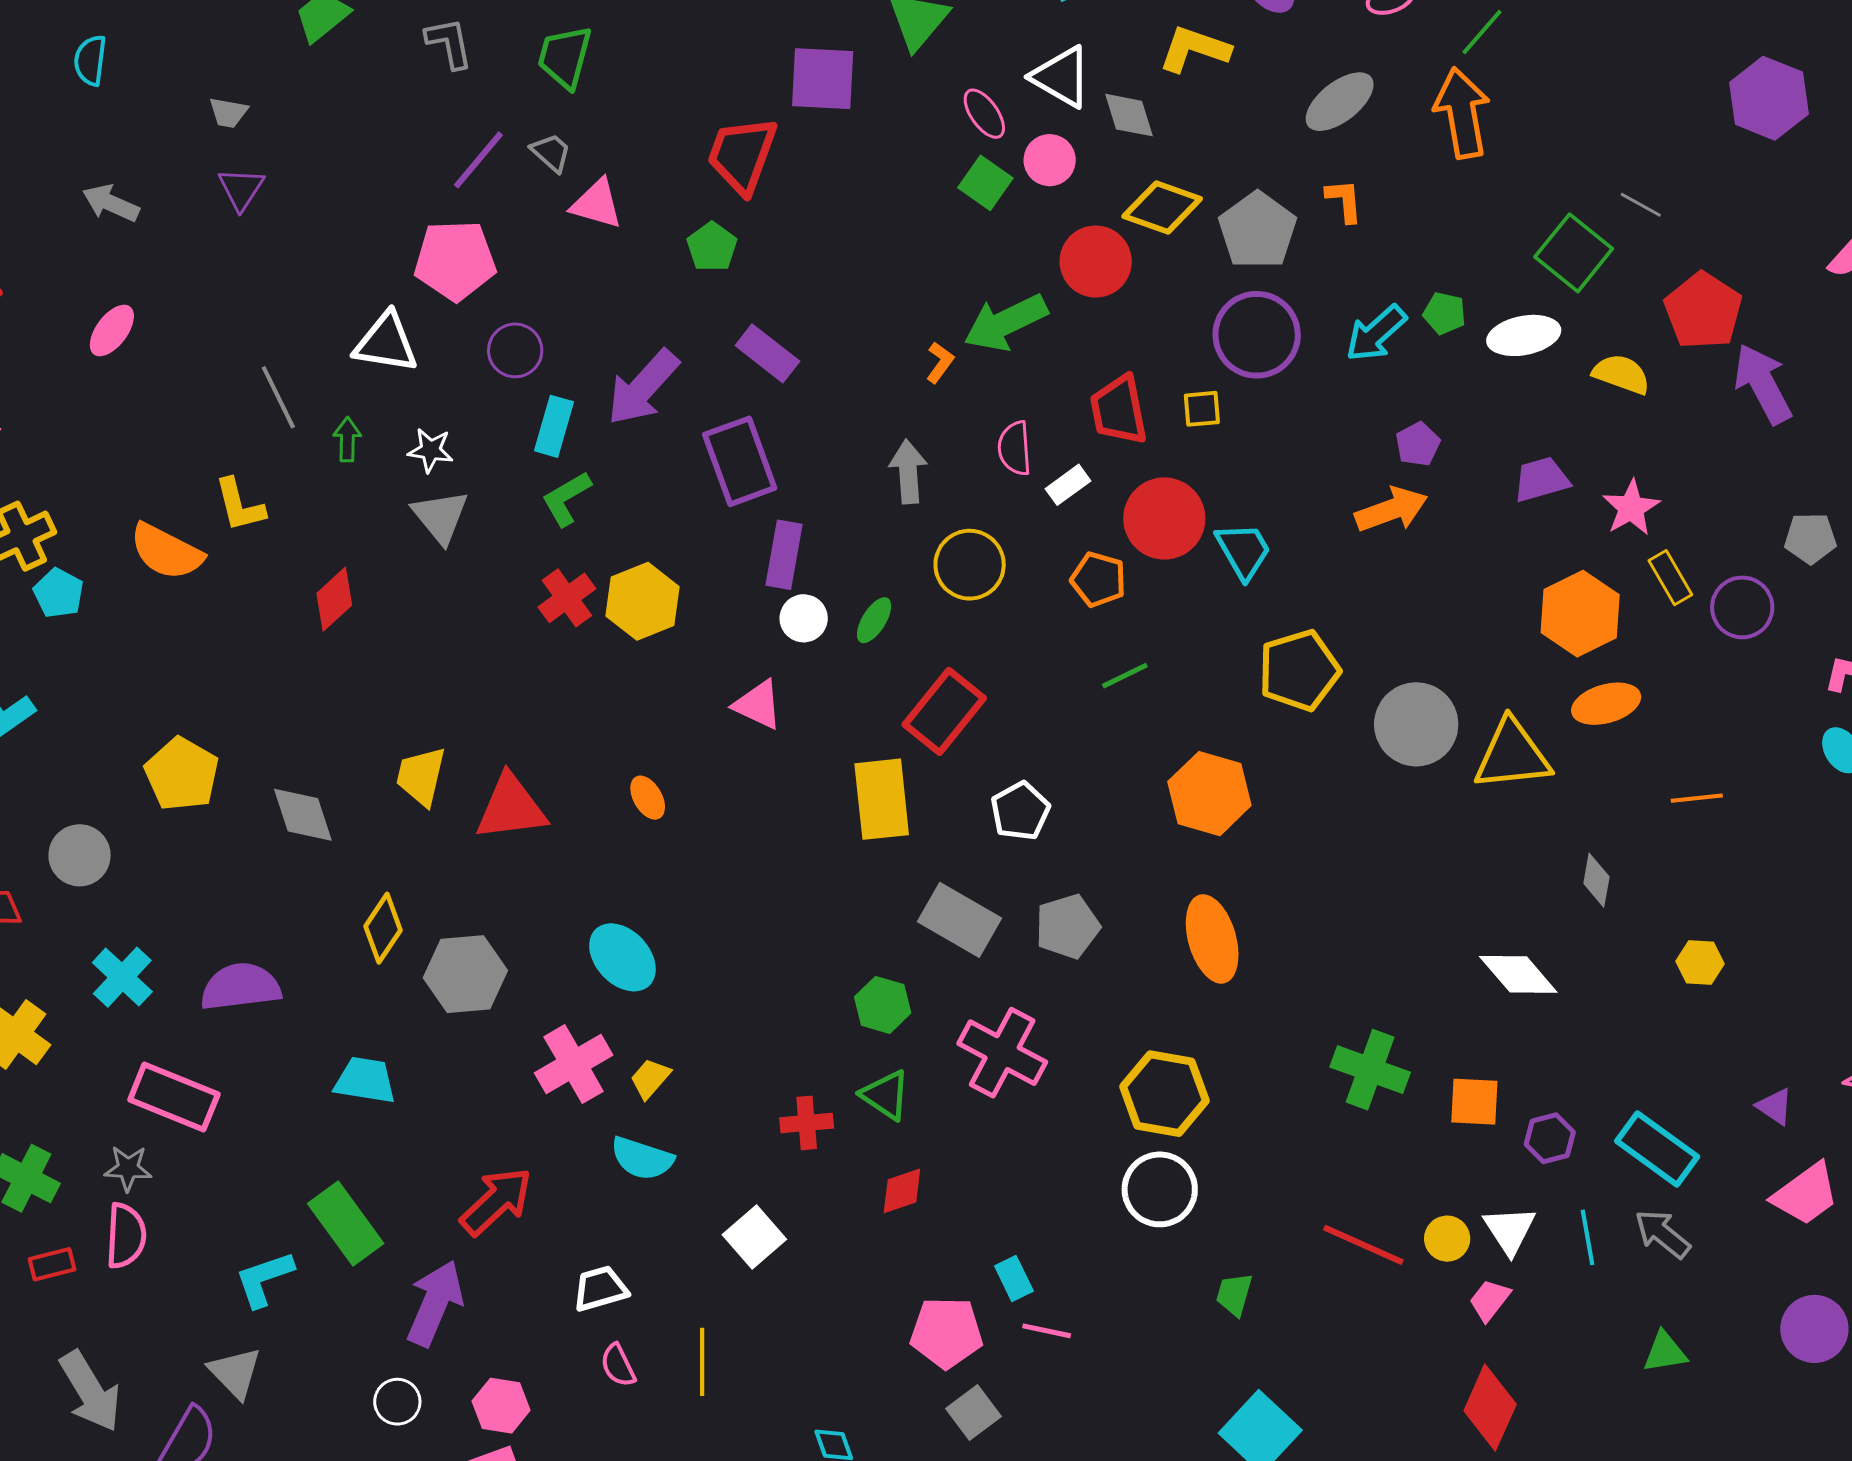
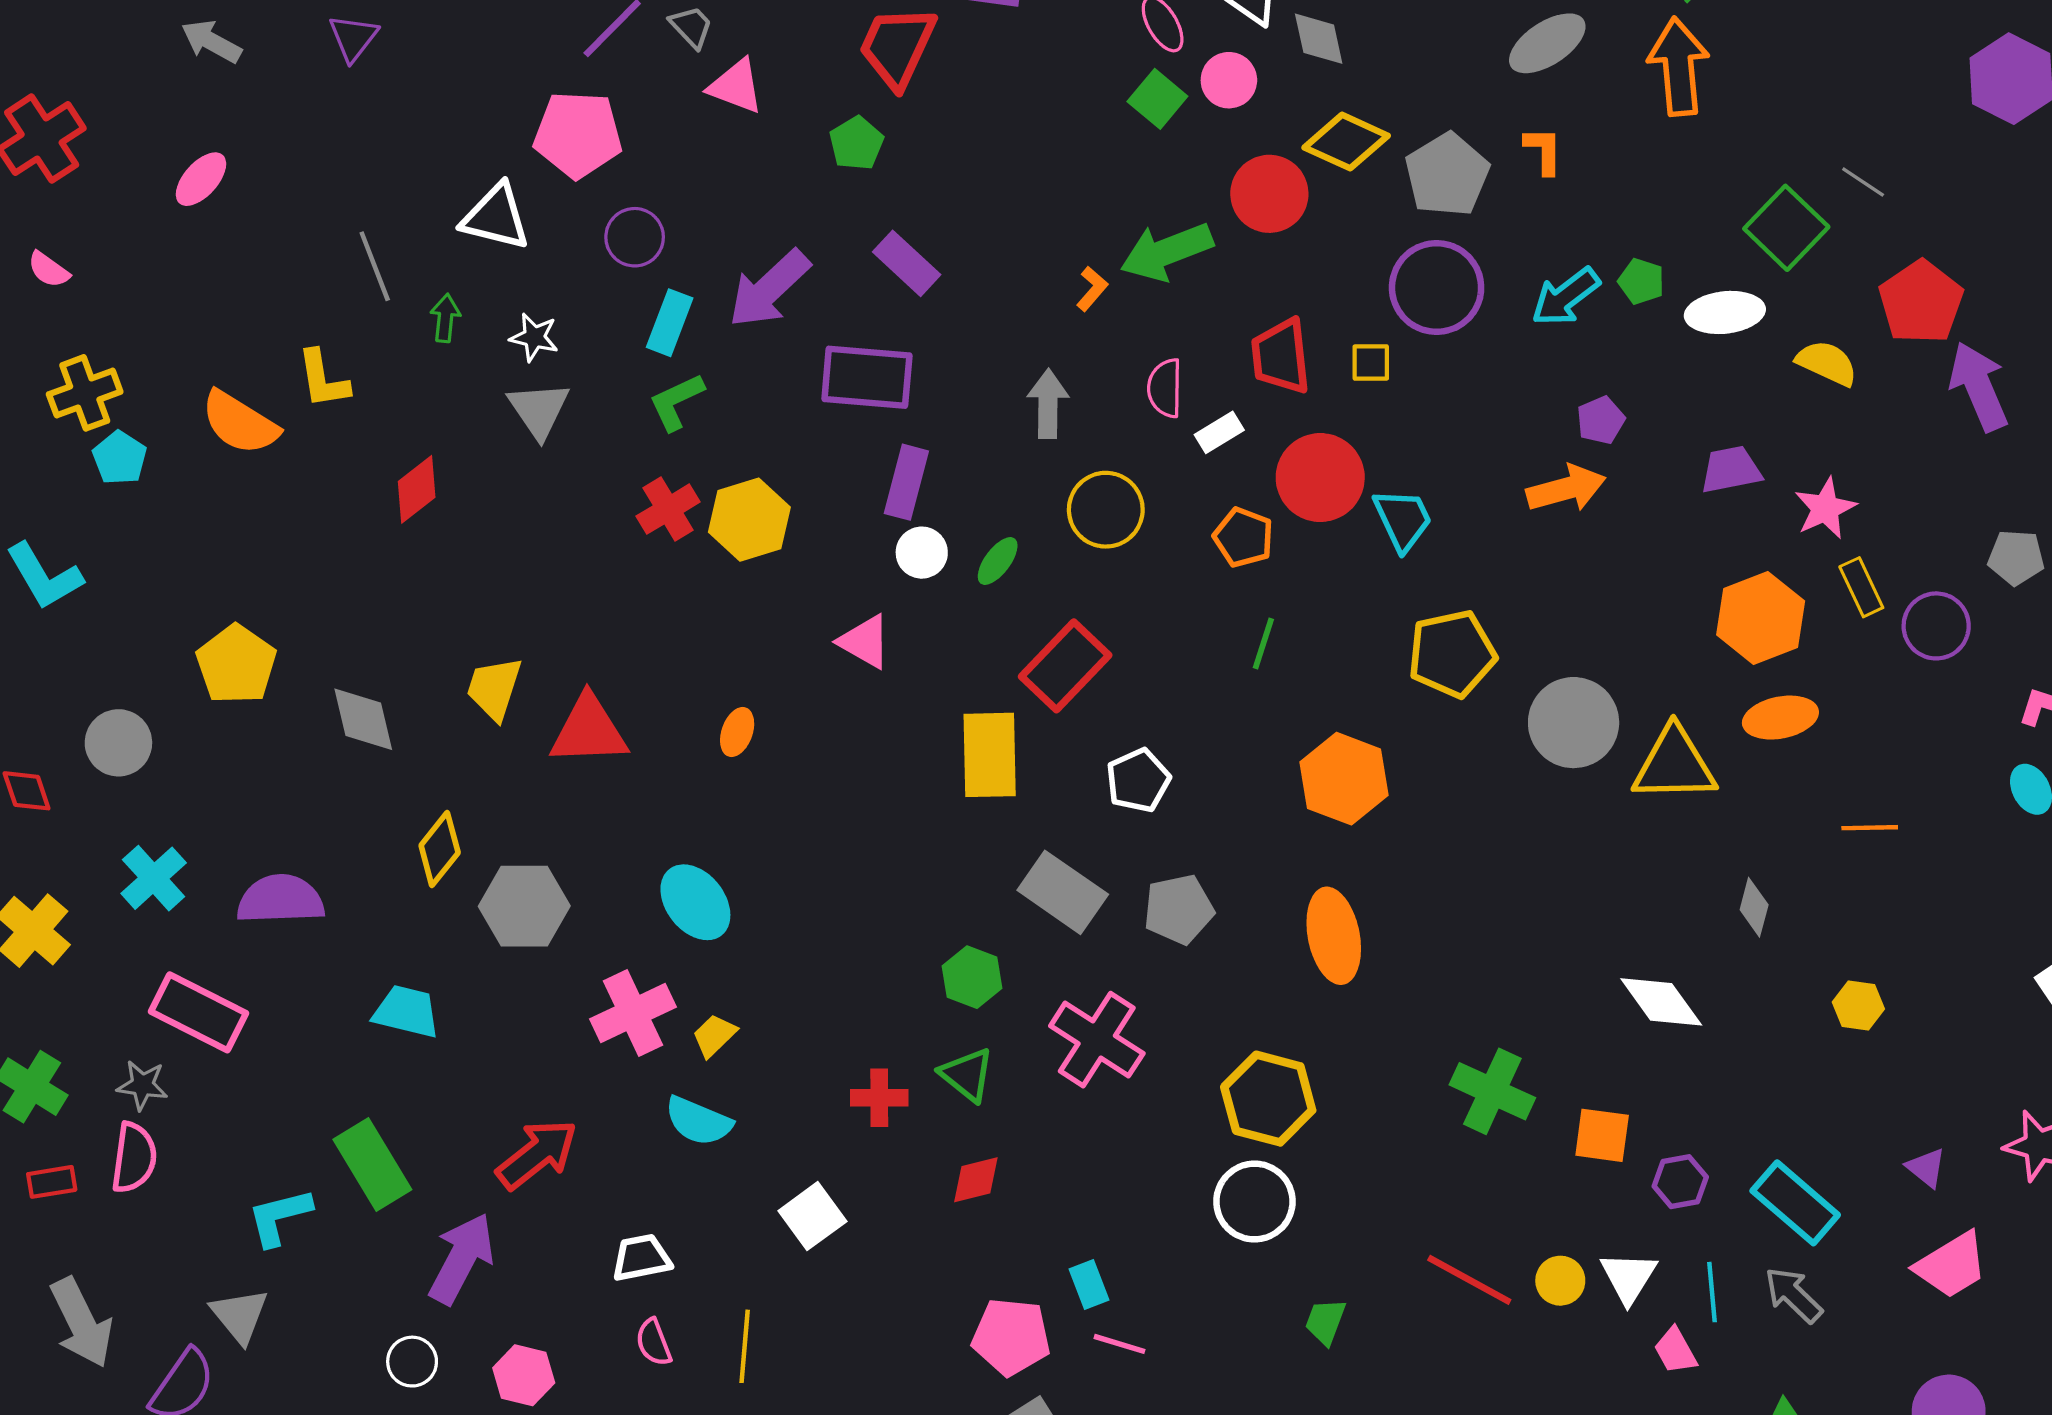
purple rectangle: (740, 461) -> (867, 377), turned -70
green line: (1125, 676) -> (1263, 643), turned -51
orange ellipse: (648, 798) -> (737, 732), turned 45
pink trapezoid: (1490, 1300) -> (1675, 1351), moved, turned -72

